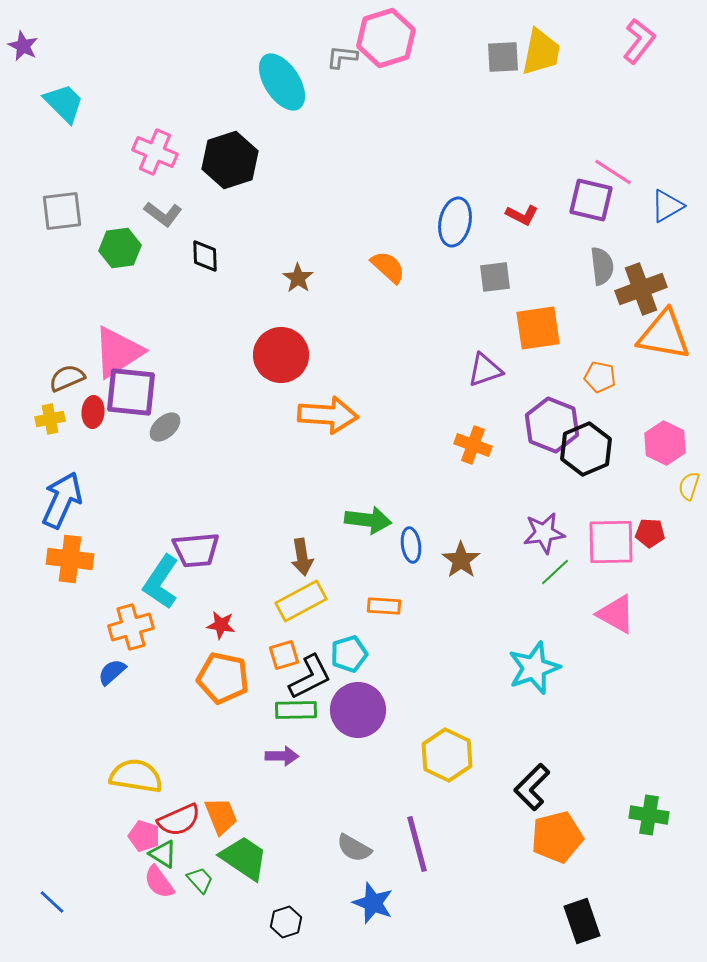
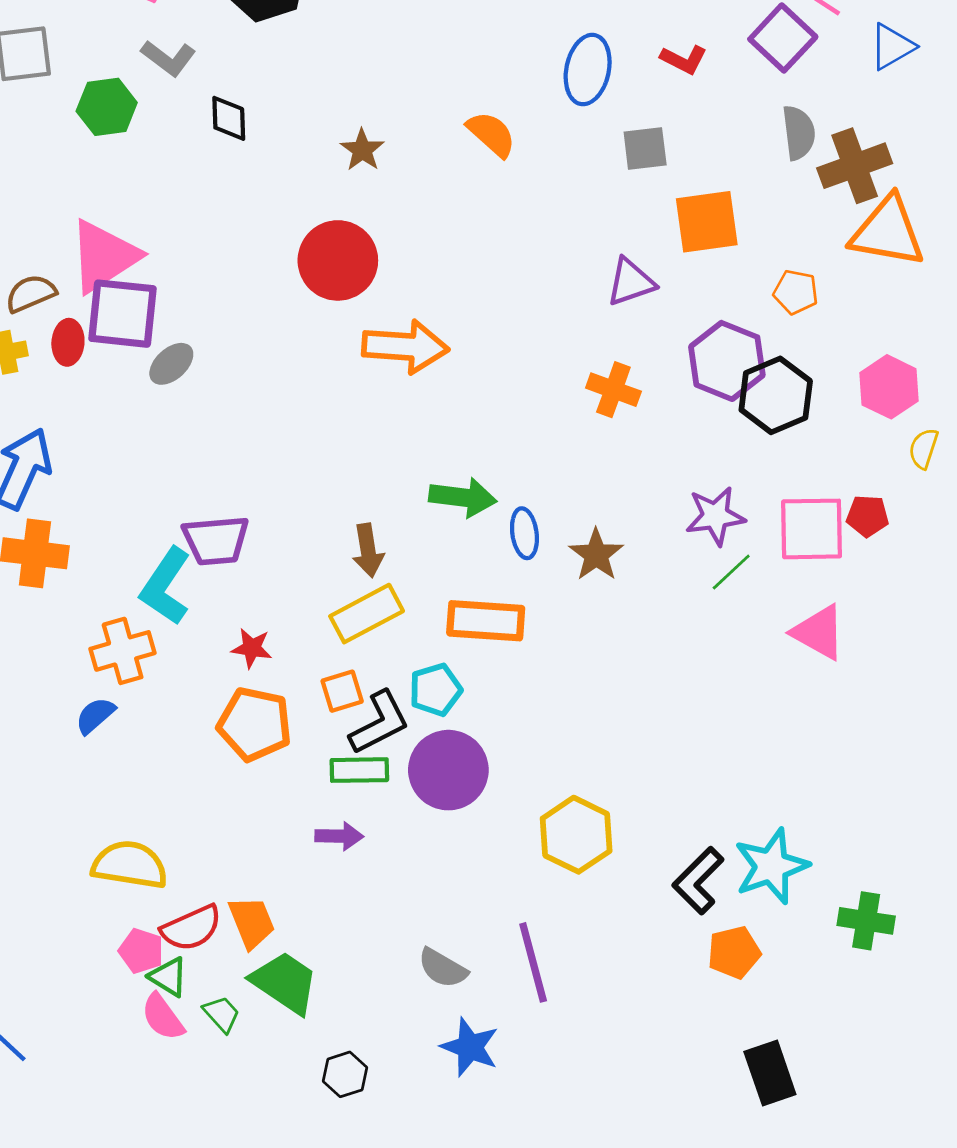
purple square: (591, 200) -> (783, 38), turned 30
orange rectangle: (384, 606) -> (486, 621), size x1.6
cyan star: (534, 668) -> (771, 866), moved
orange pentagon: (557, 837) -> (734, 952), size x0.7

